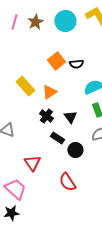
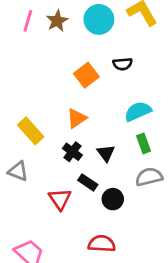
black semicircle: (76, 64) -> (123, 64), moved
yellow rectangle: (25, 86) -> (31, 131), moved
red triangle: (32, 163) -> (60, 199), moved
red semicircle: (67, 182) -> (102, 244), turned 126

